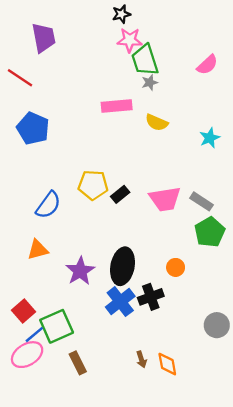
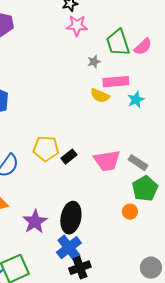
green trapezoid: (145, 60) -> (118, 43), moved
pink rectangle: (117, 106) -> (116, 82), moved
cyan star: (210, 138) -> (136, 100), moved
orange circle: (176, 267) -> (130, 212), moved
black cross: (151, 297) -> (80, 268), moved

